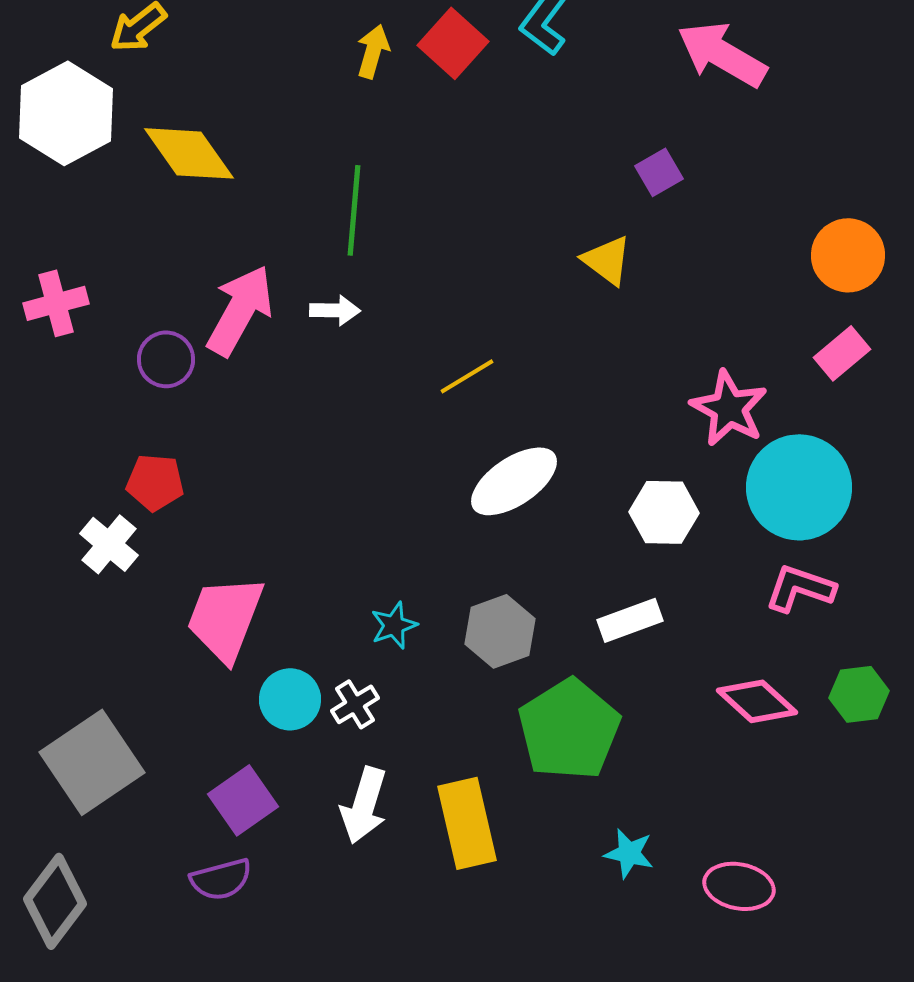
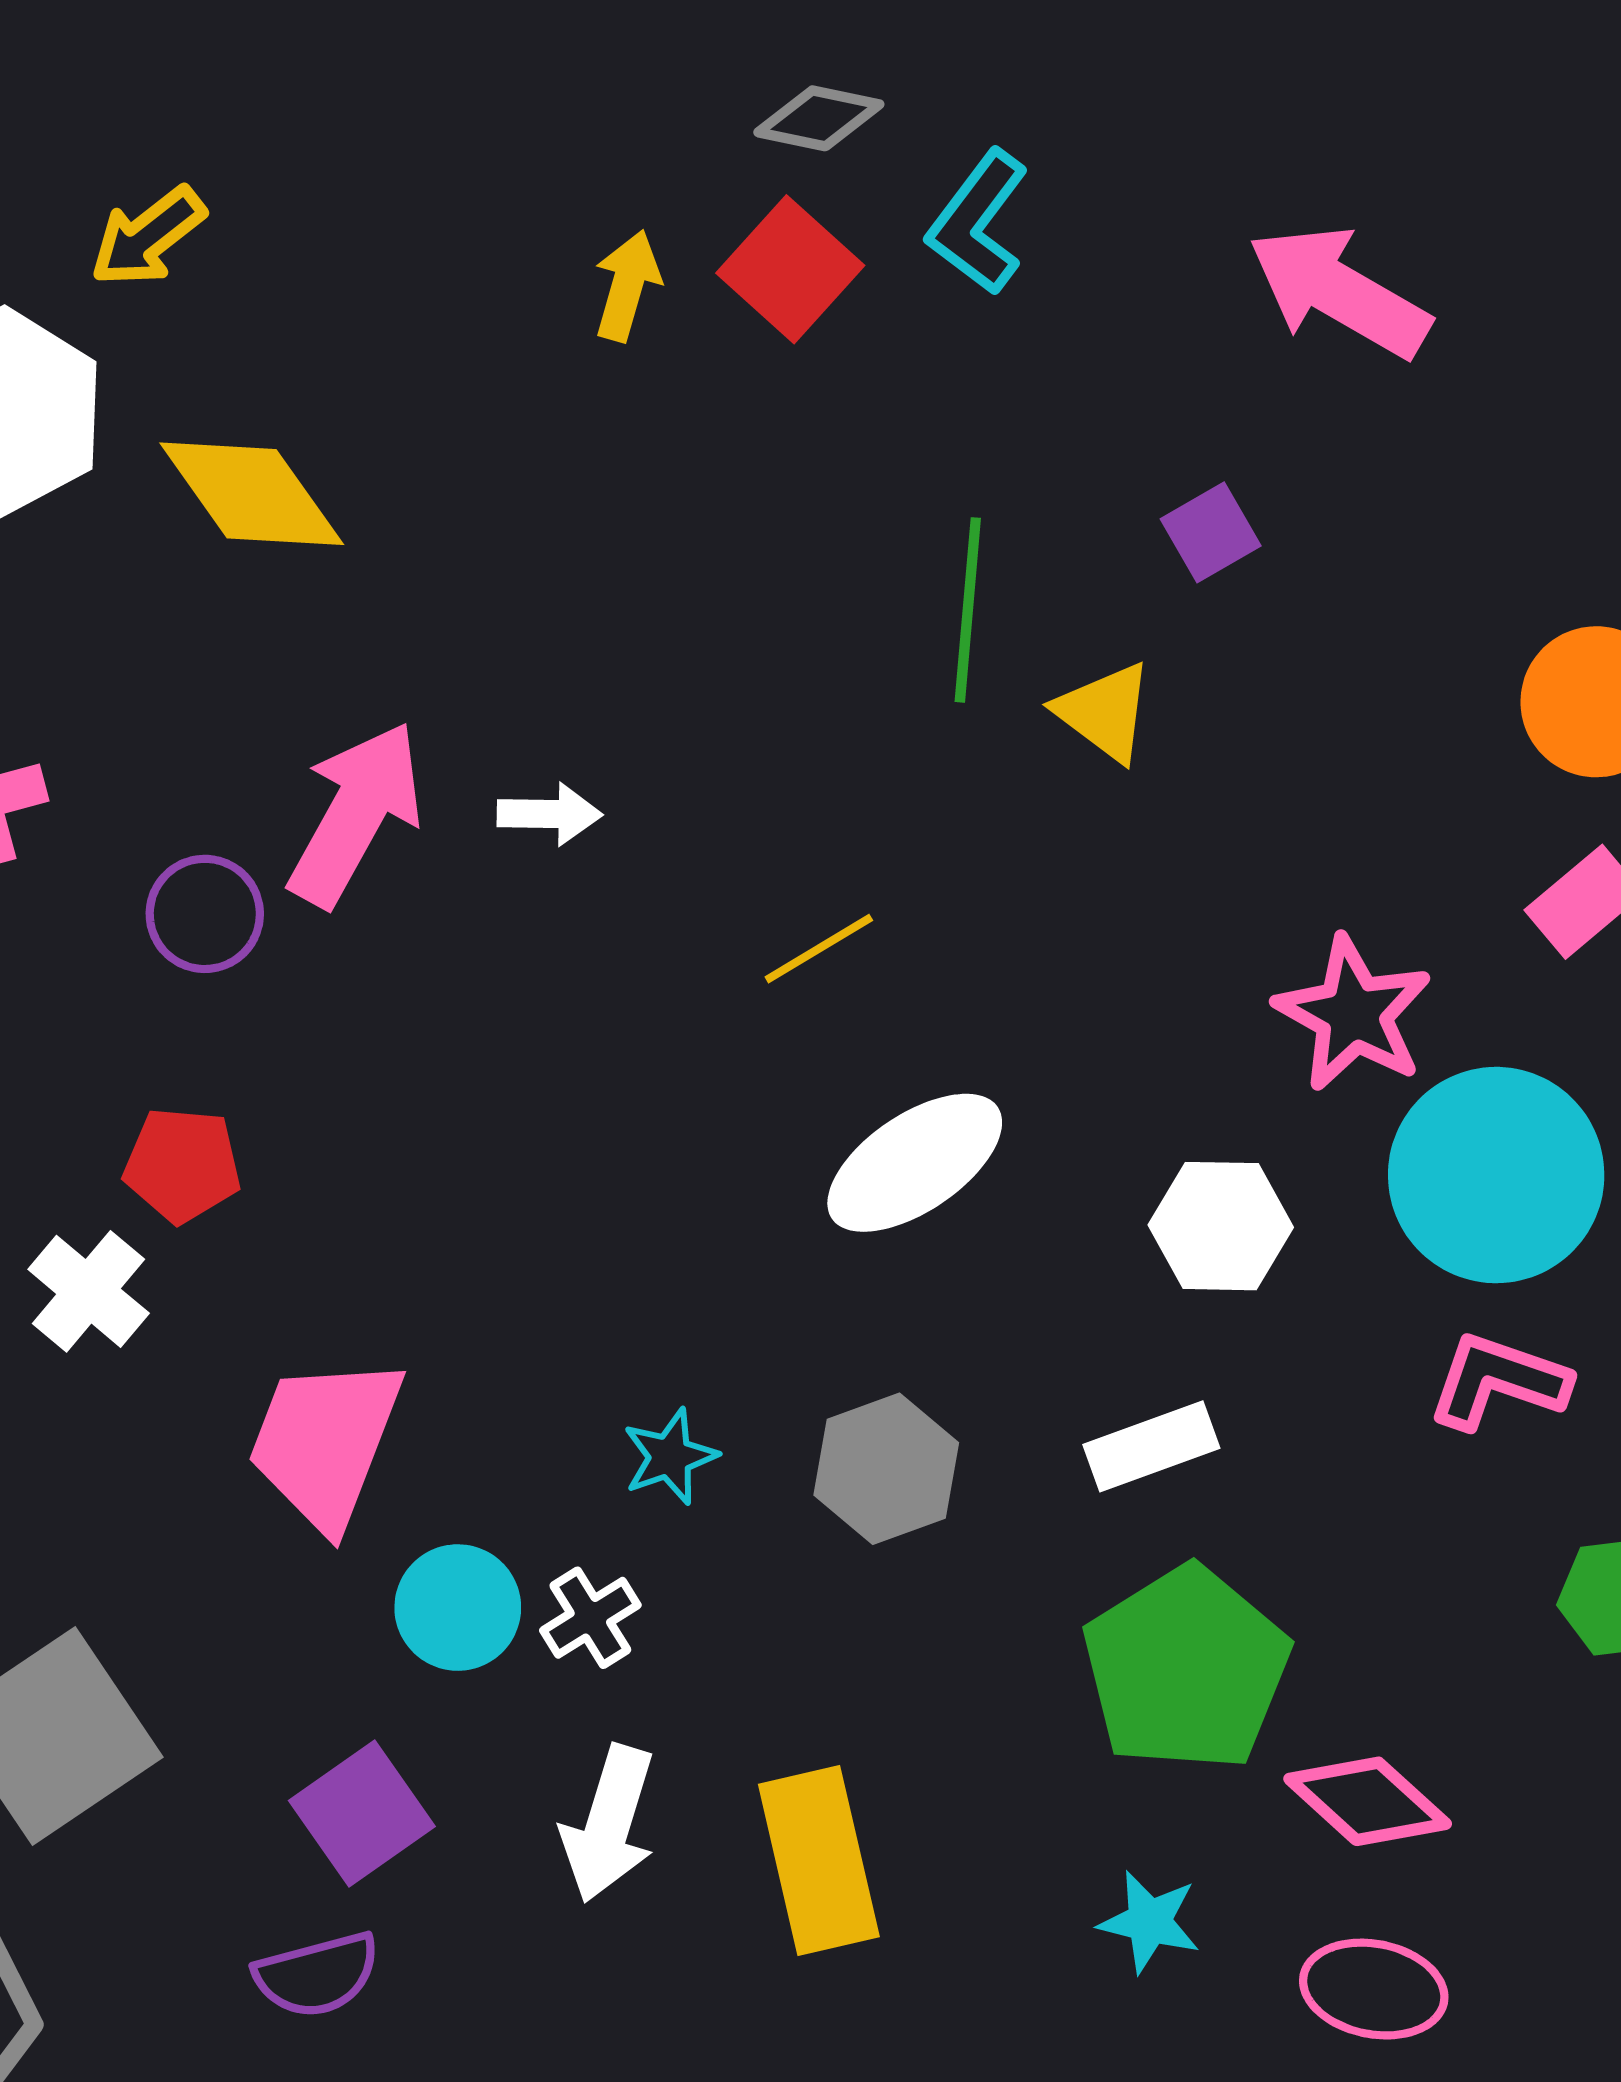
green line: (354, 210) -> (968, 610), moved
pink diamond: (757, 701) -> (1368, 1801), moved
green pentagon: (569, 729) -> (1186, 1669), moved

